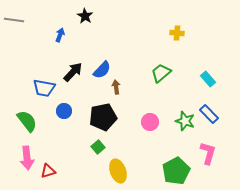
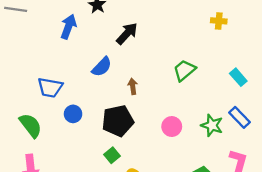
yellow cross: (177, 33) -> (219, 21), moved
blue arrow: (60, 35) -> (68, 27), size x1.5
blue semicircle: (102, 70) -> (102, 67), moved
black arrow: (73, 72) -> (127, 34), moved

